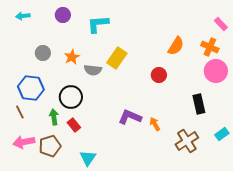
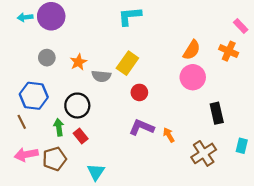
purple circle: (63, 15) -> (51, 16), moved, size x1.6
cyan L-shape: (98, 24) -> (130, 16), moved
pink circle: (216, 71) -> (193, 77), moved
red circle: (159, 75) -> (139, 92), moved
cyan rectangle: (222, 134) -> (242, 146), turned -40

